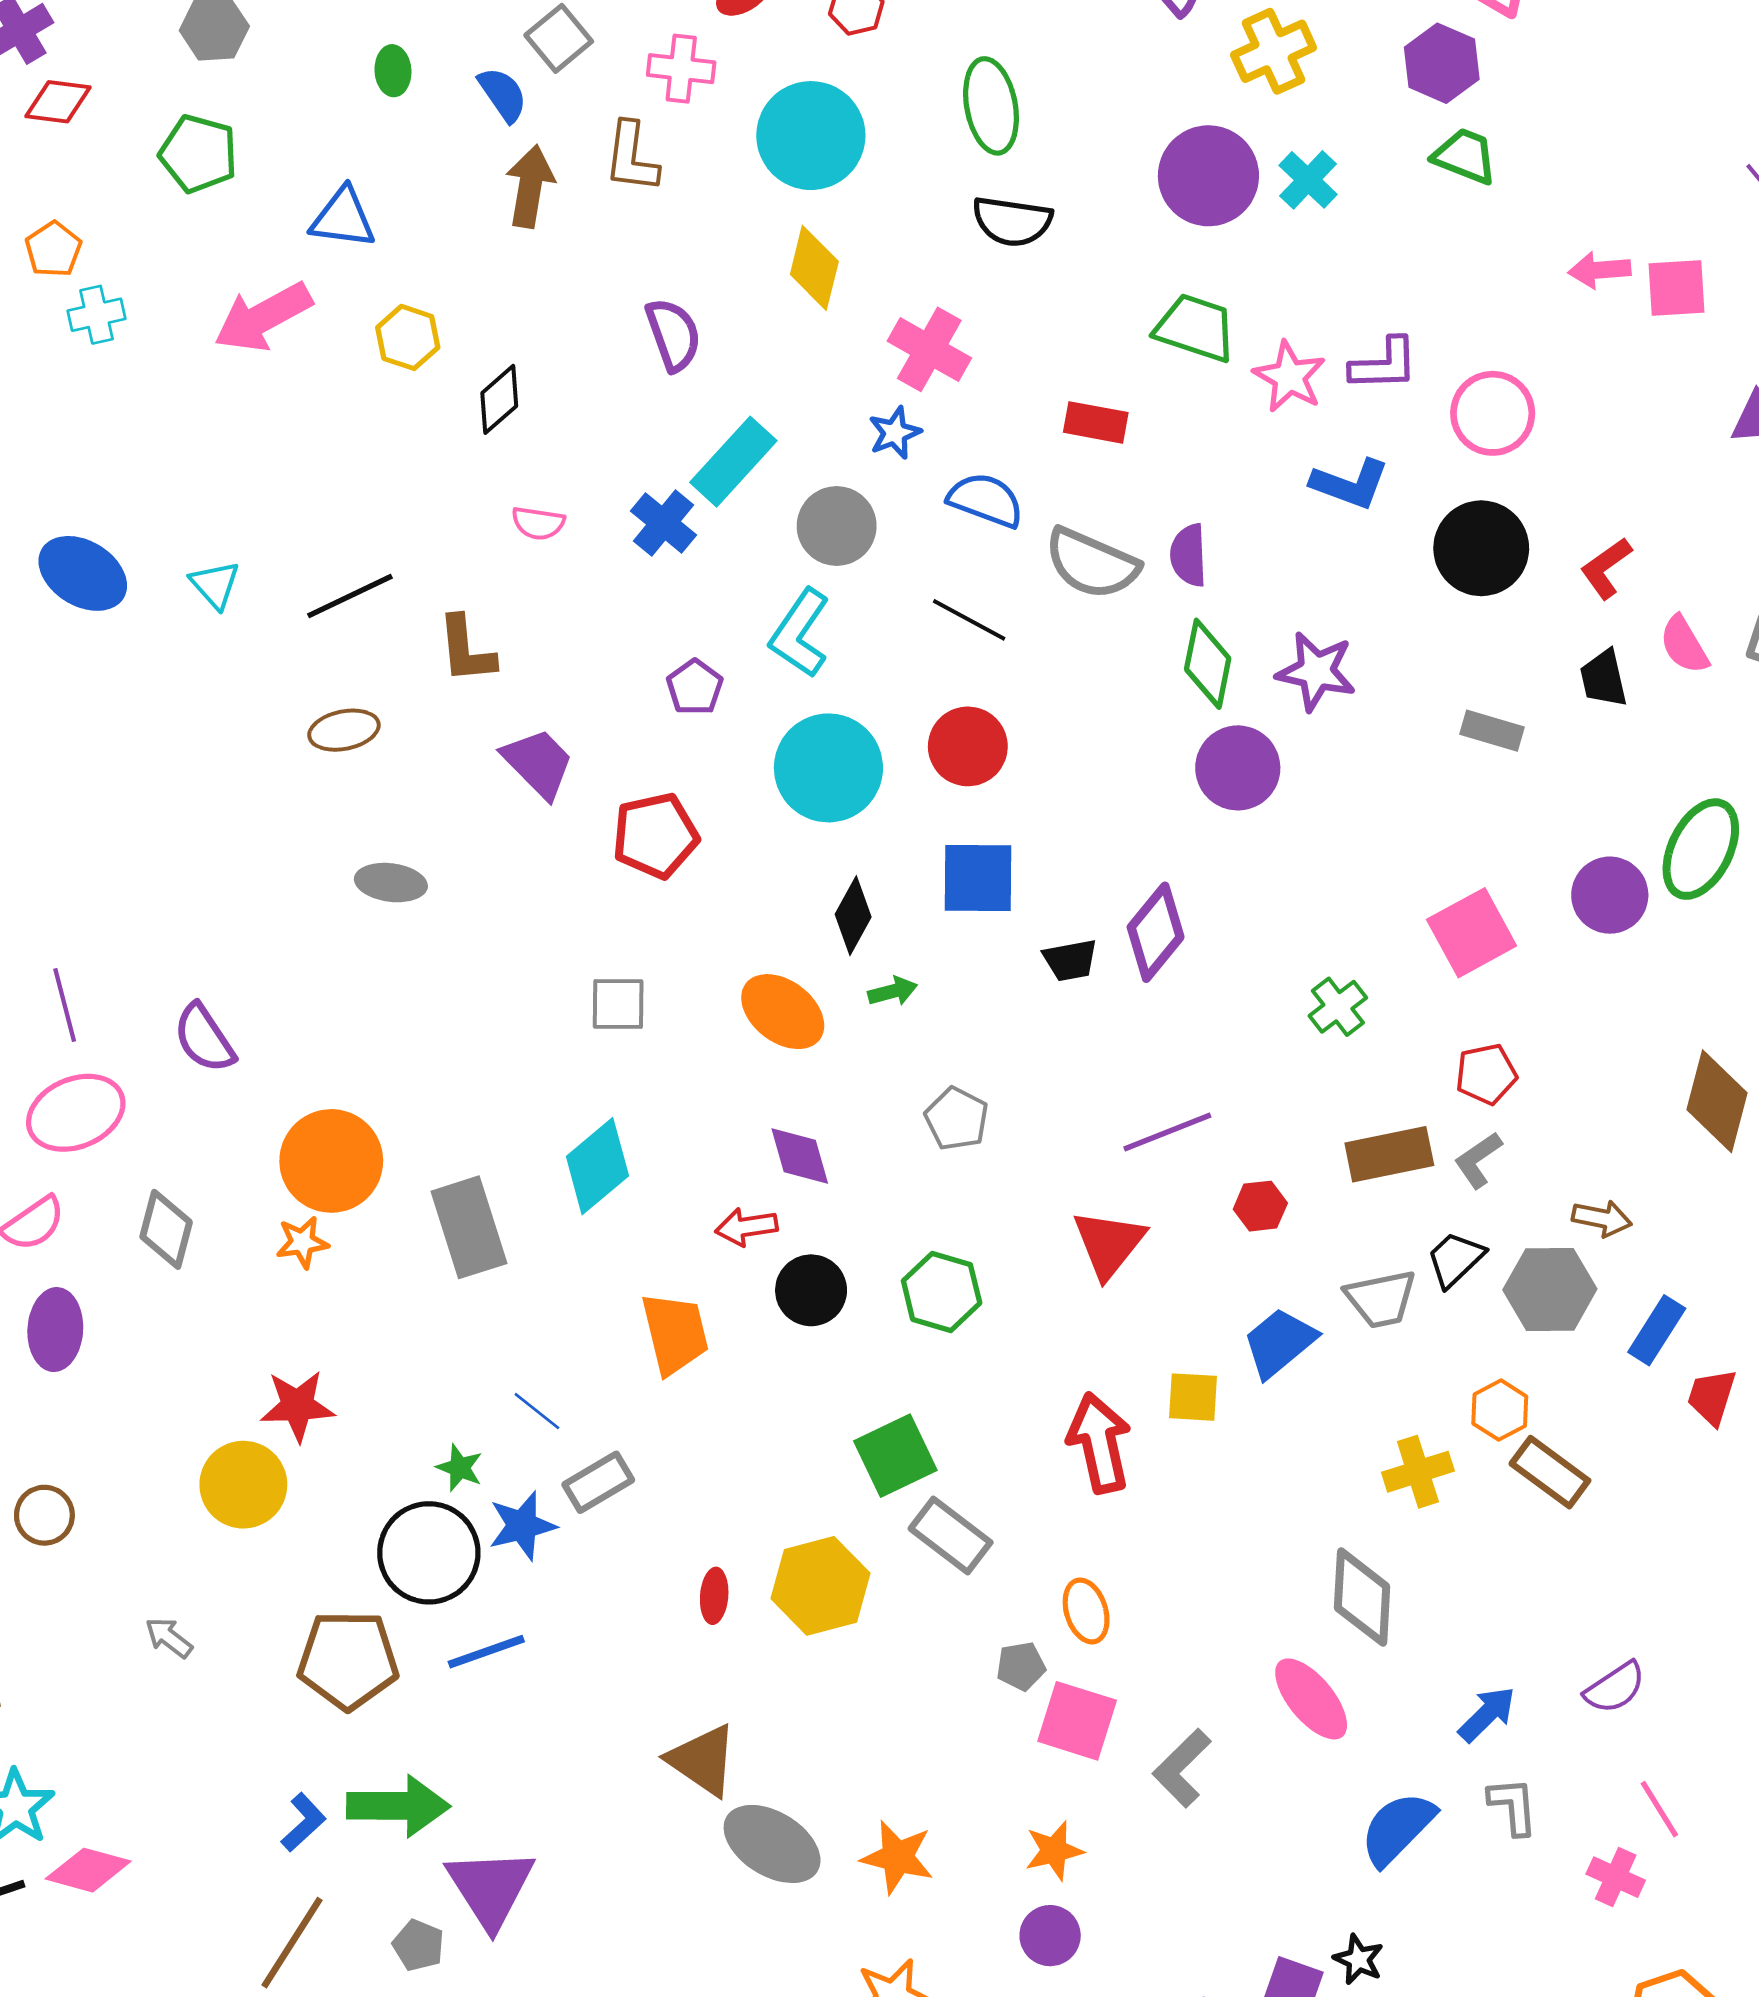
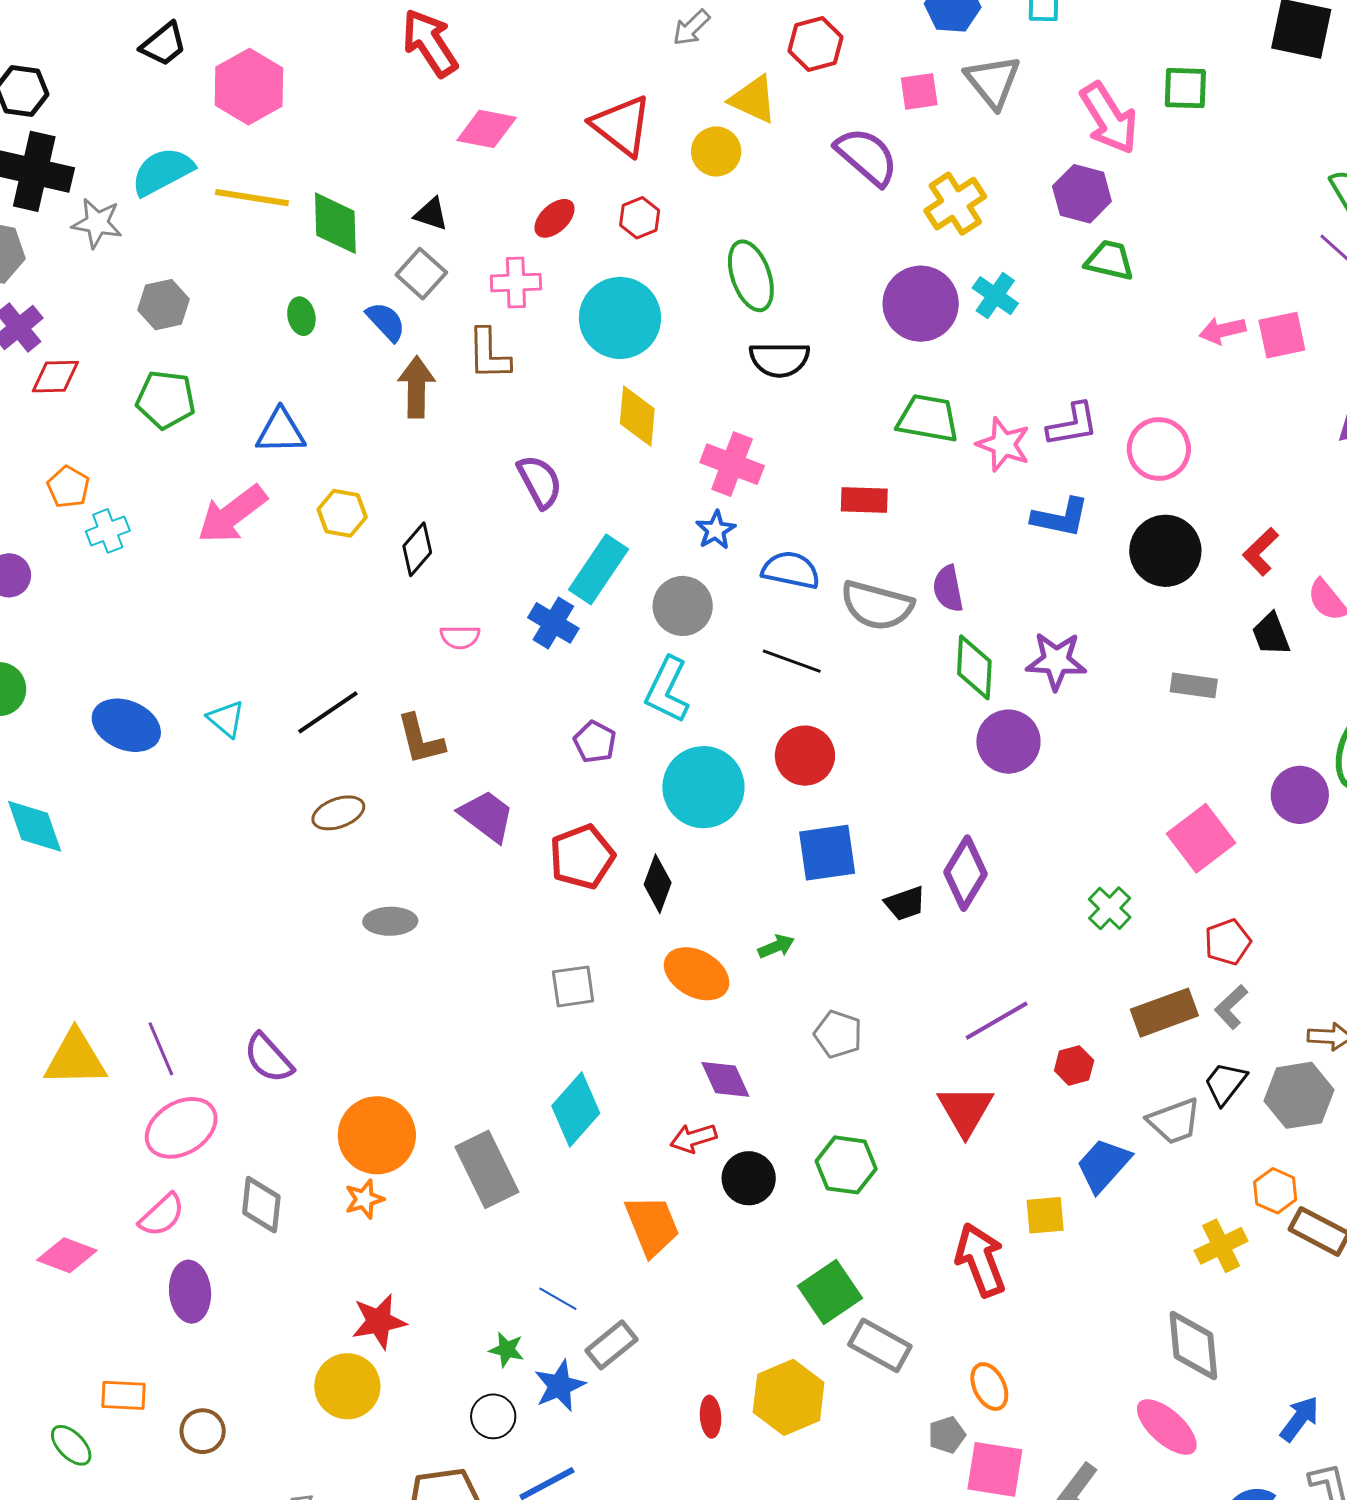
black diamond: (853, 916) -> (658, 884), moved
black circle: (429, 1553) -> (493, 1416), size x0.6

